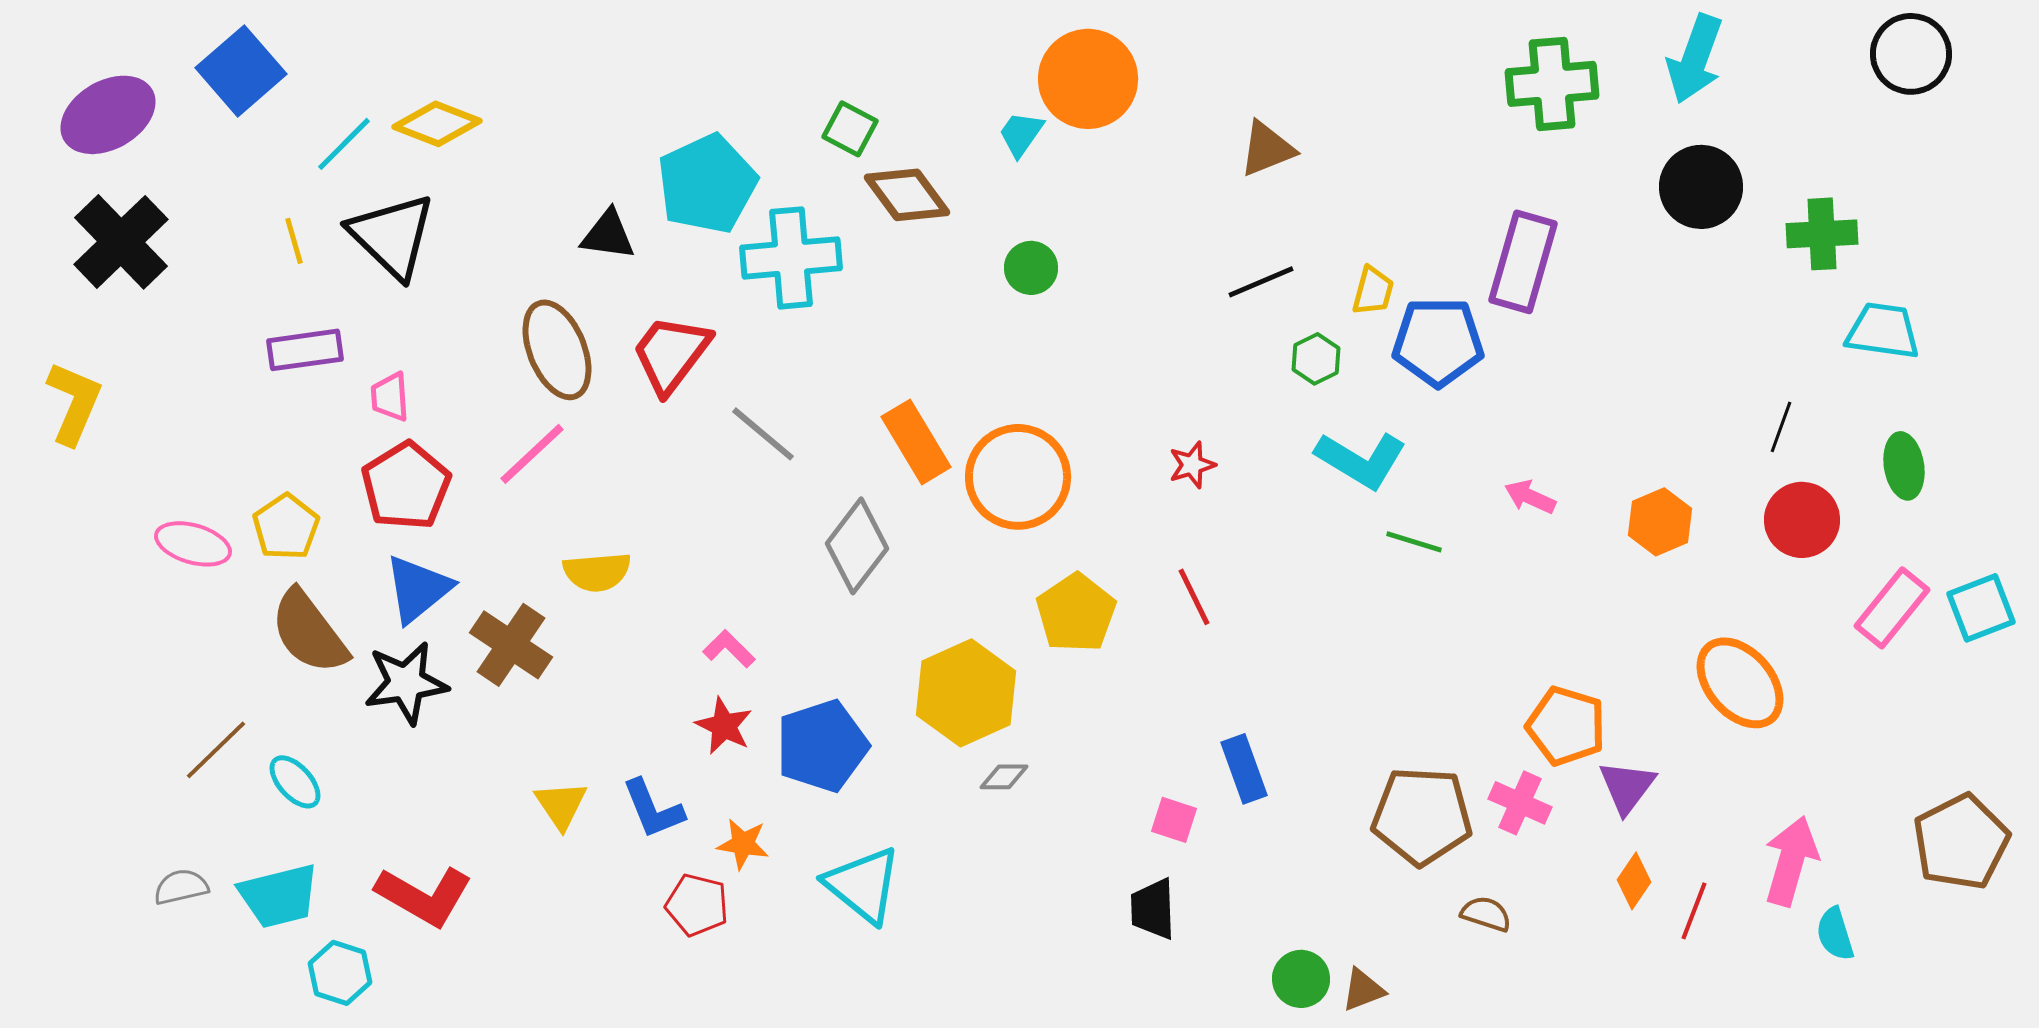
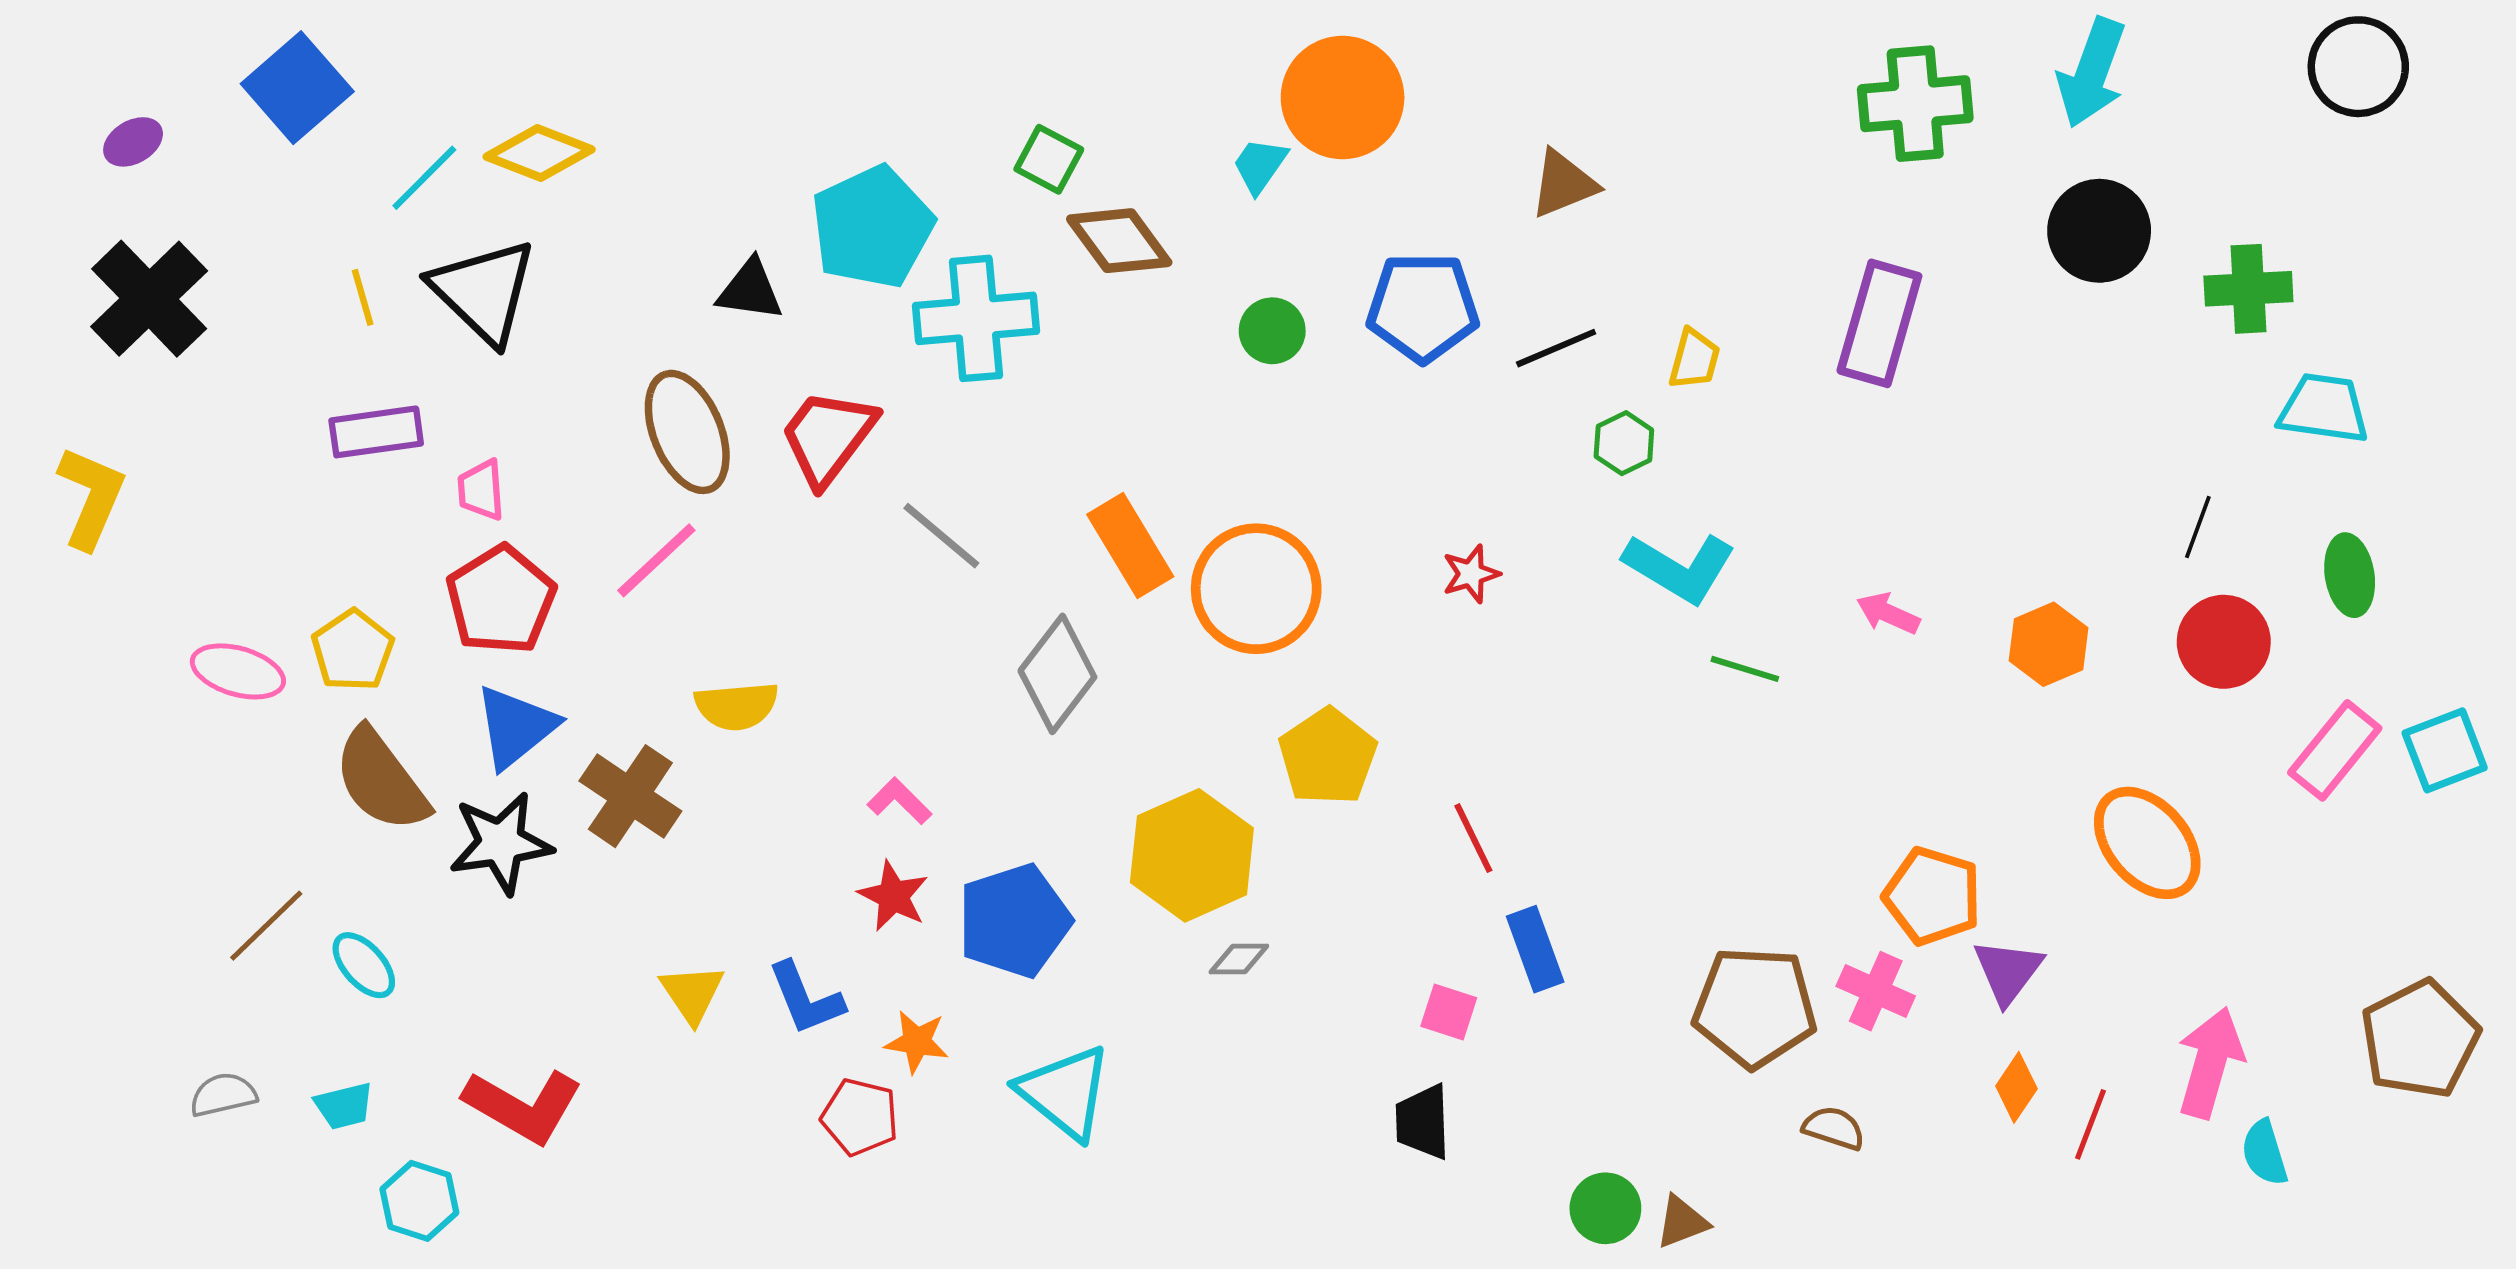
purple ellipse: (108, 115) -> (133, 142), size x0.5
blue pentagon: (1438, 342) -> (1423, 307), moved
red line: (1194, 597) -> (1473, 838), moved
cyan trapezoid: (279, 896) -> (344, 1106), size x0.6

